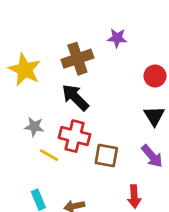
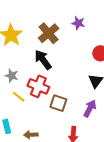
brown cross: (77, 59) -> (49, 33), turned -30
purple arrow: (152, 156) -> (90, 108), turned -120

